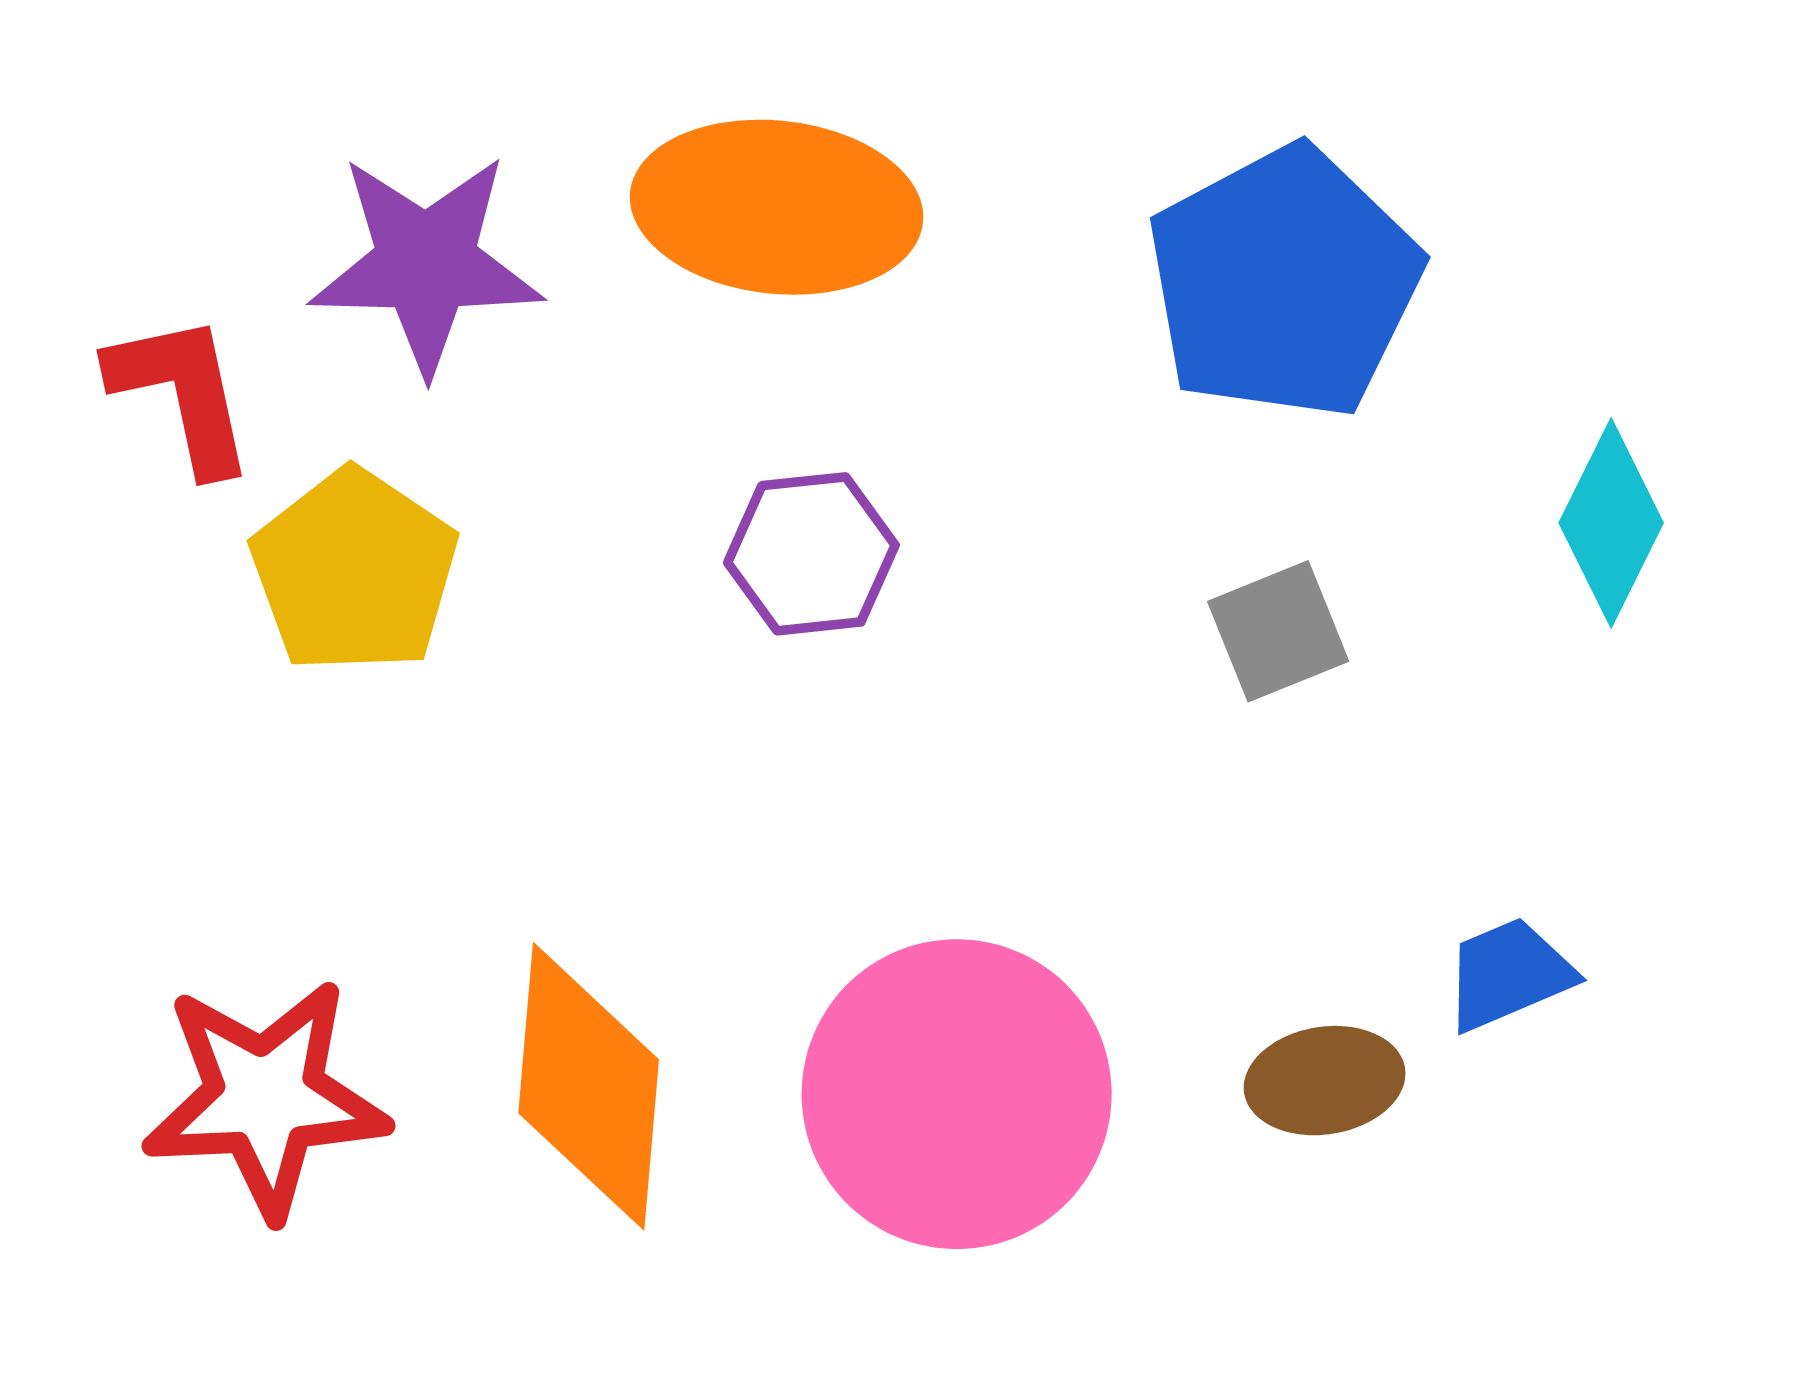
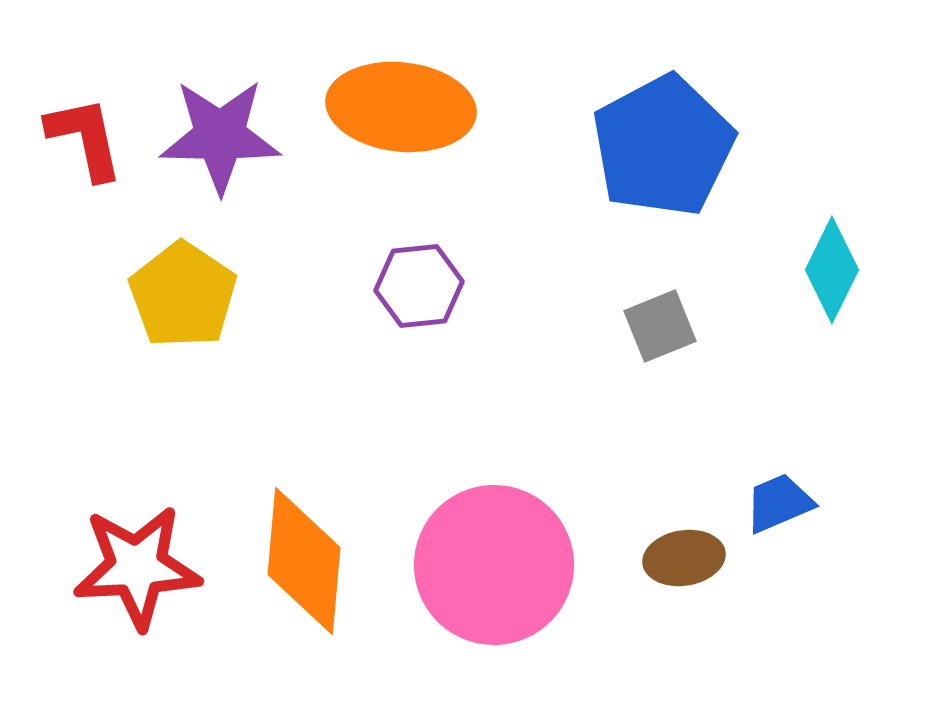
red L-shape: (182, 393) -> (85, 138), moved

